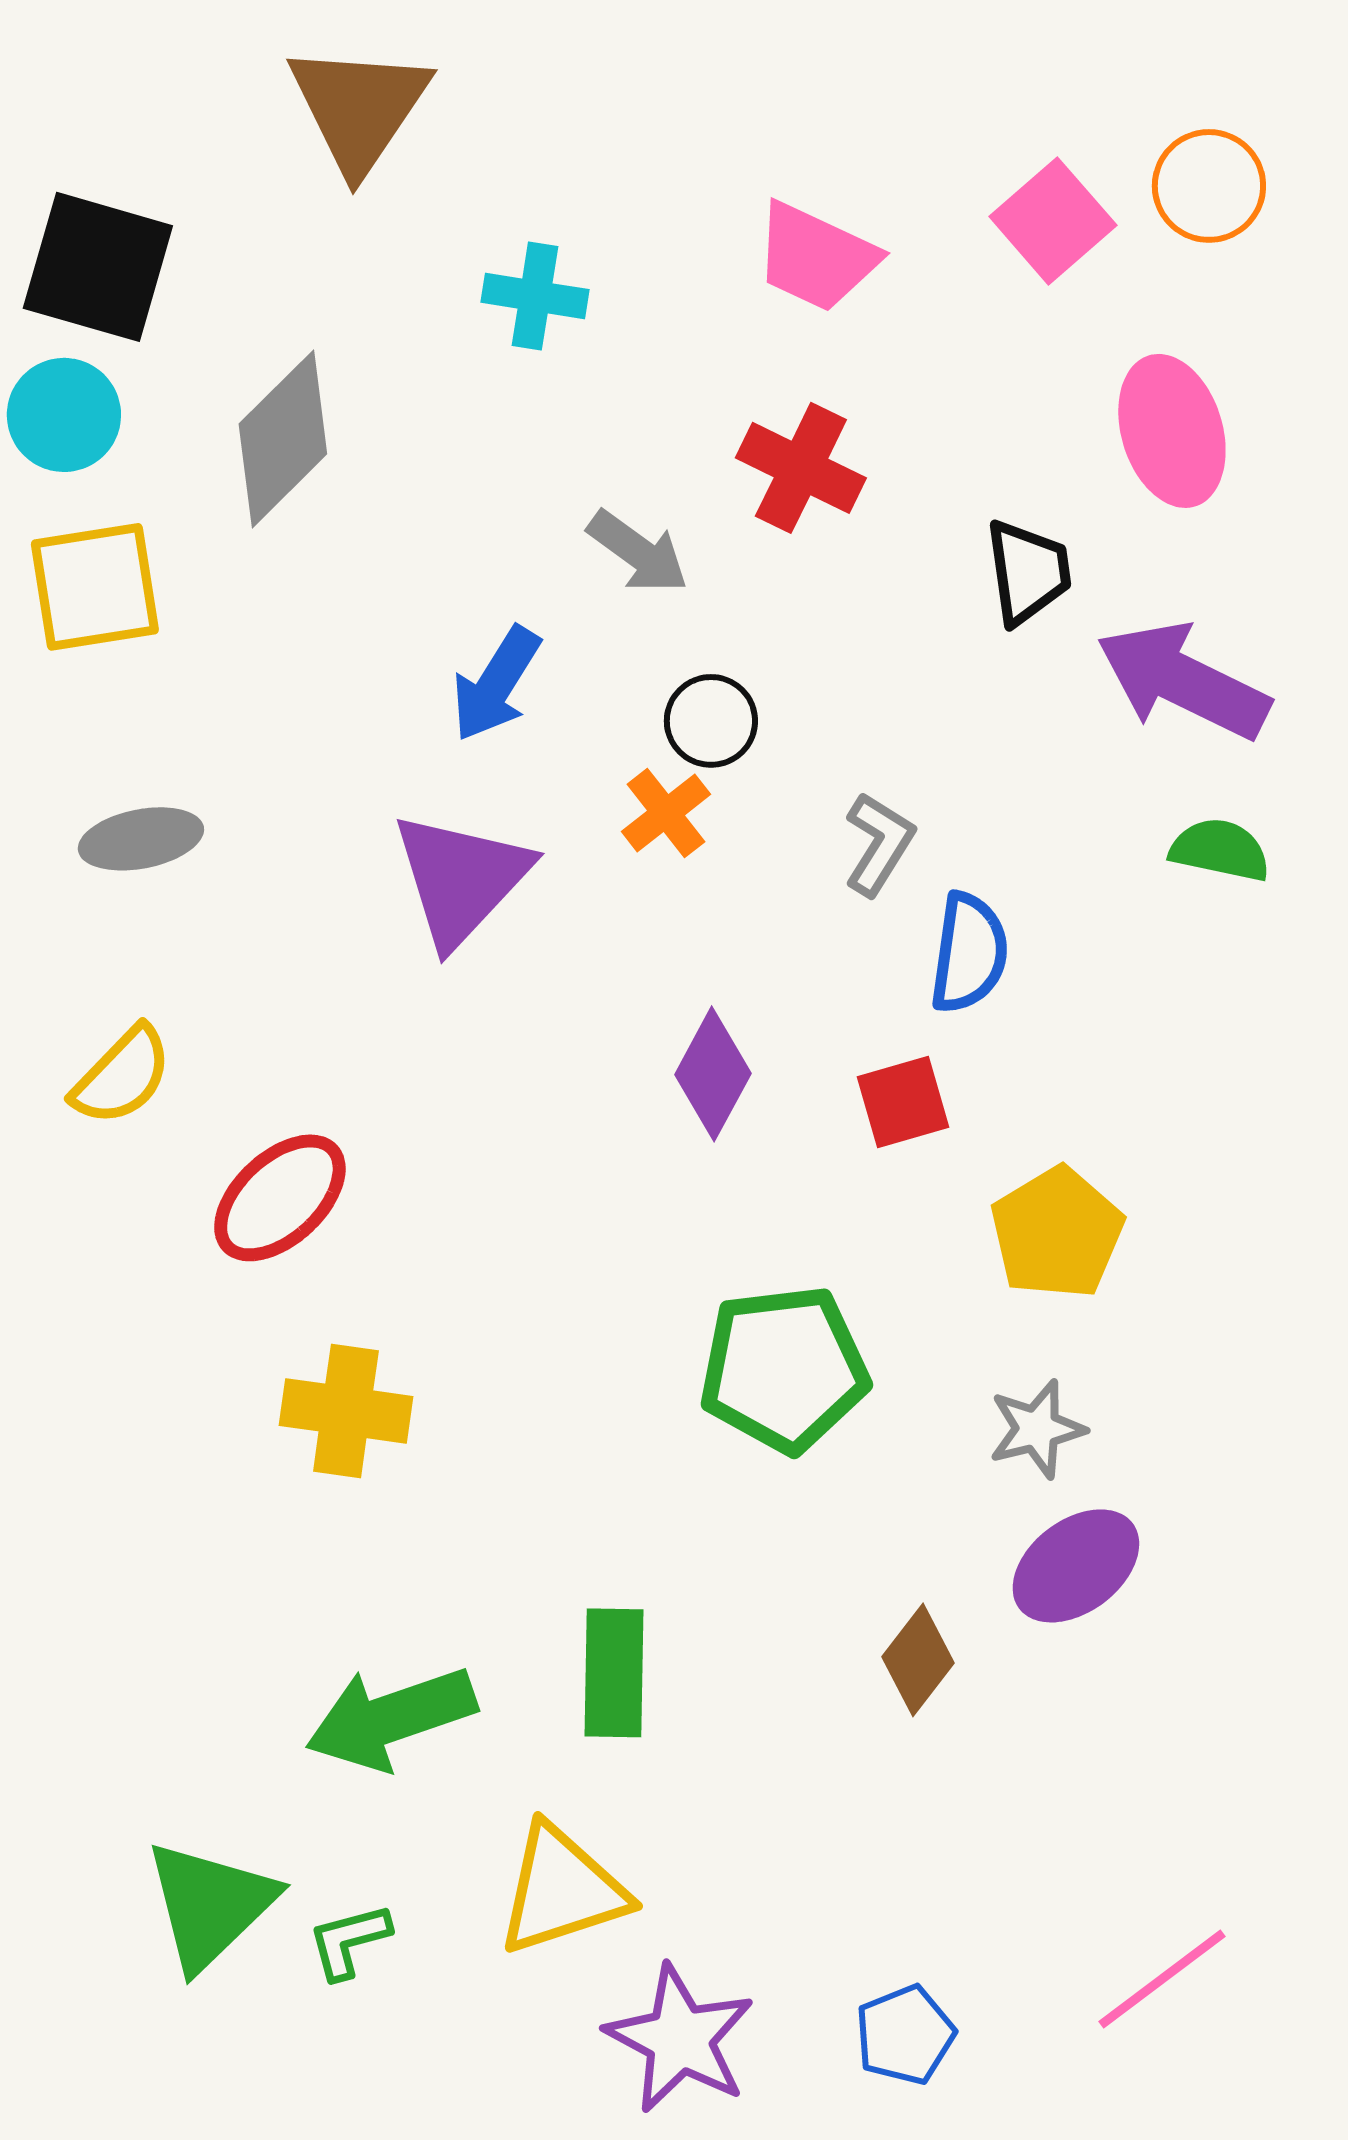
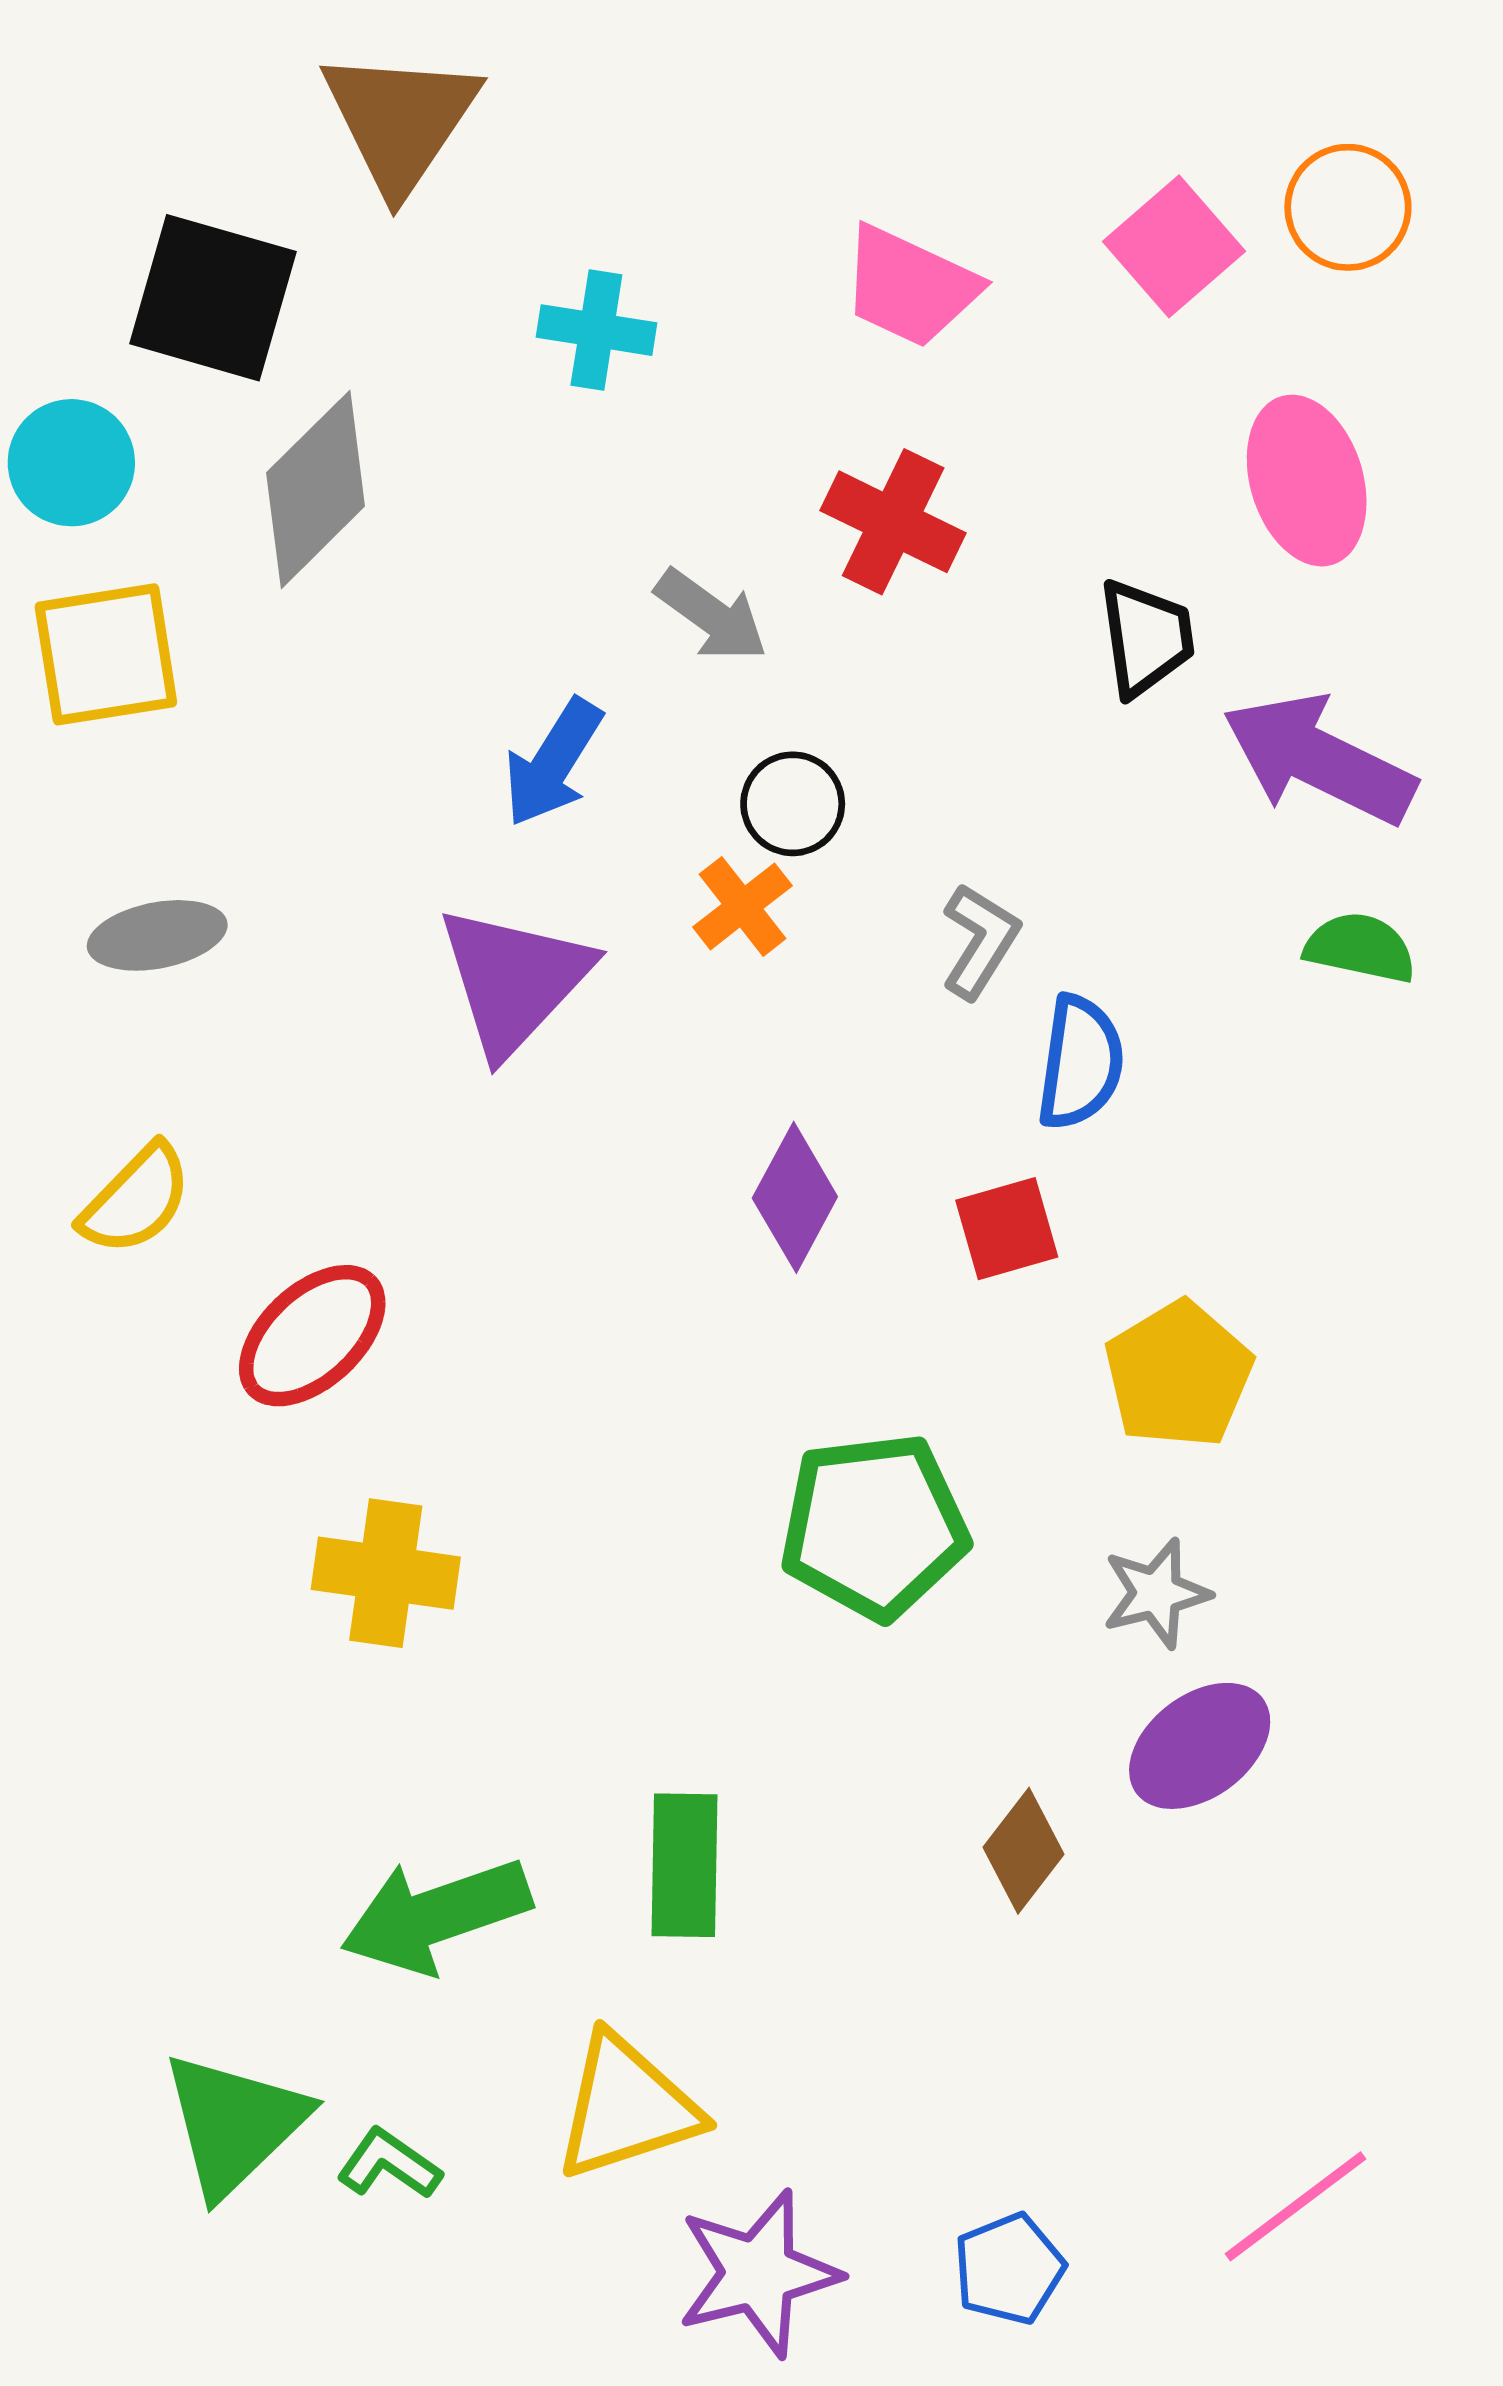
black square: (98, 267) -> (213, 298), moved
green L-shape: (349, 1941) -> (389, 2164), turned 50
purple star: (680, 2039) -> (758, 2273), turned 30

